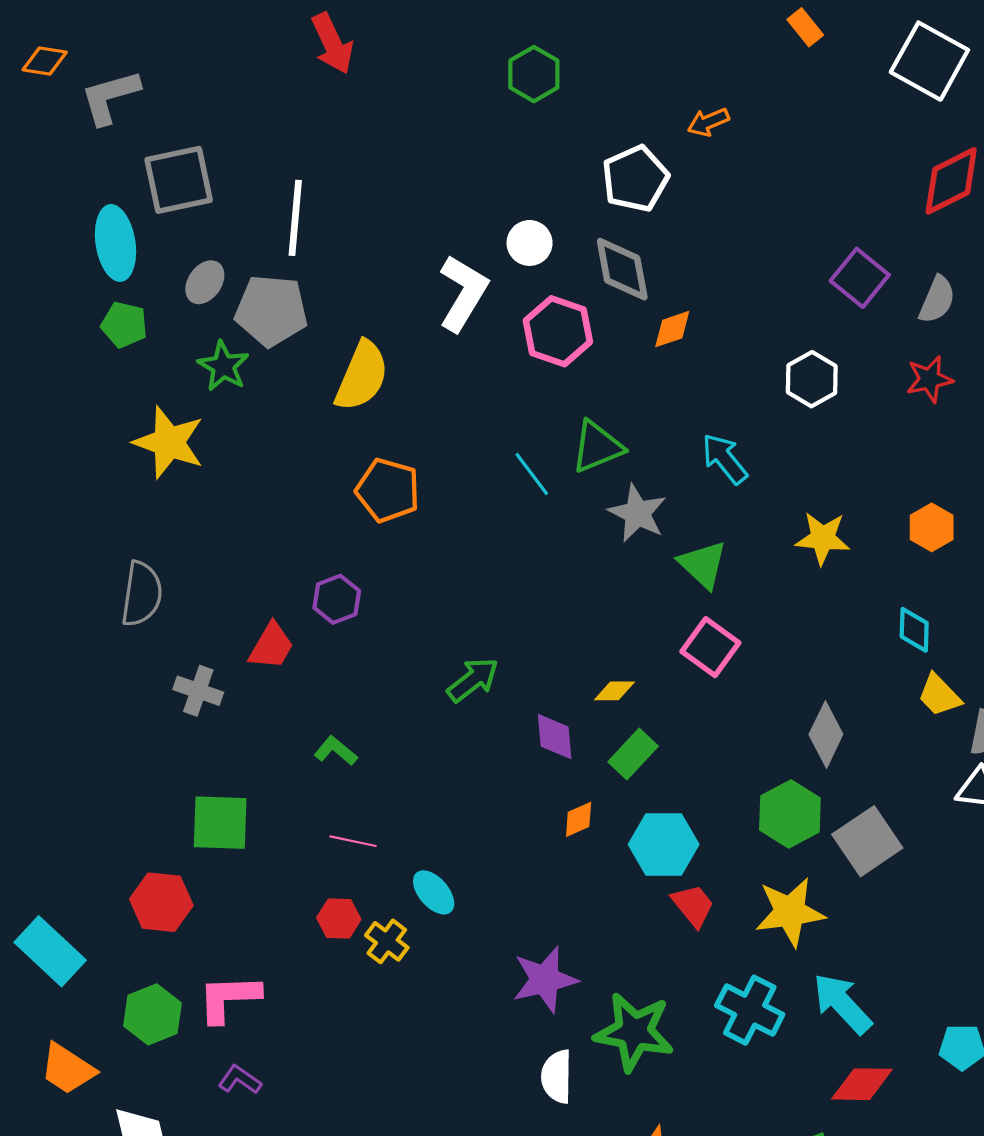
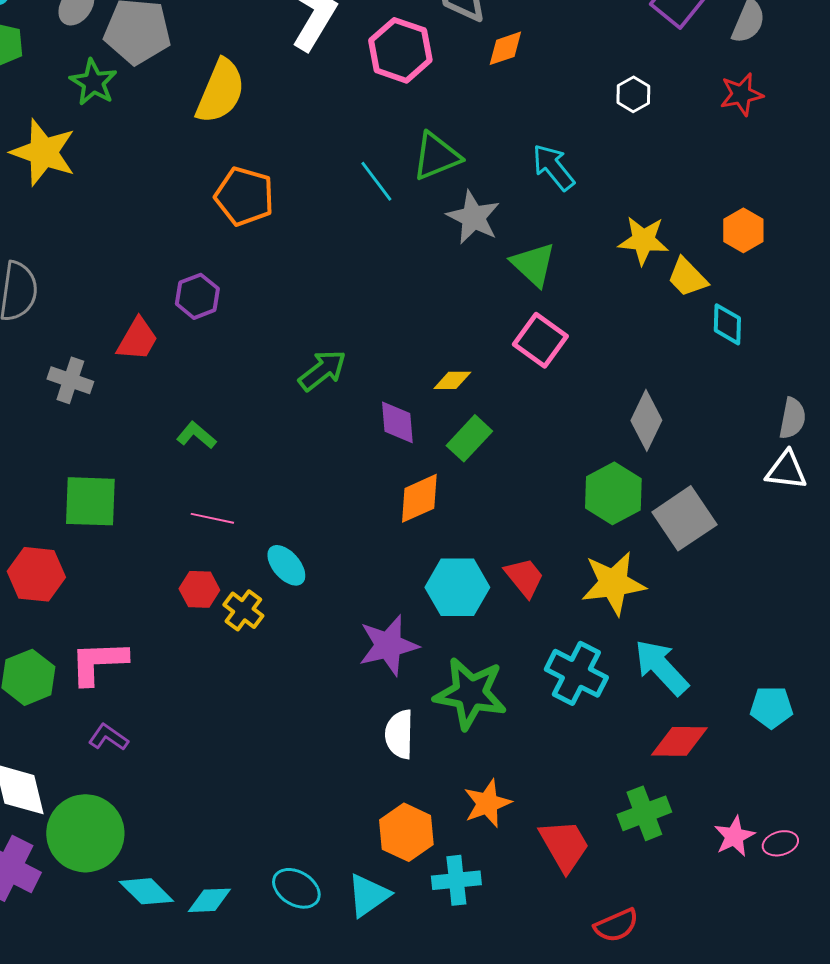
white hexagon: (812, 379) -> (633, 94), size x0.7
yellow trapezoid: (939, 695) -> (687, 277), moved
orange diamond: (579, 819) -> (419, 498), size x1.5
cyan hexagon: (664, 844) -> (457, 587), moved

